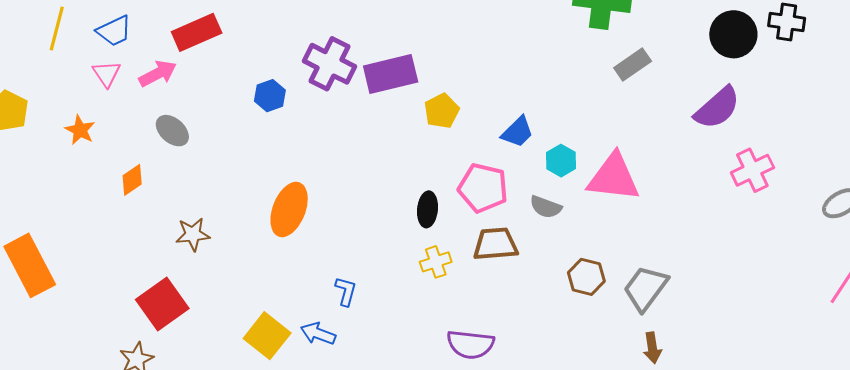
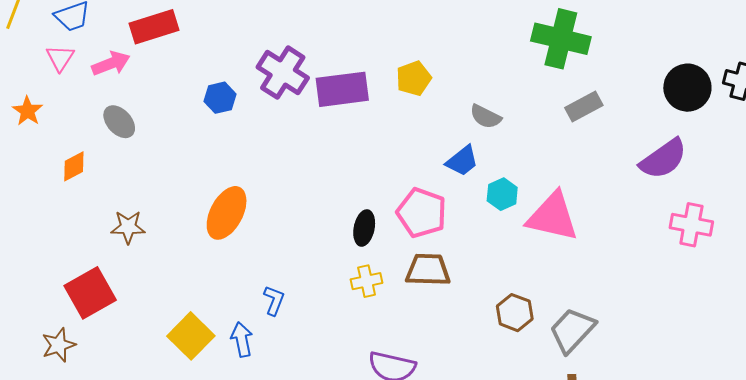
yellow pentagon: (442, 111) -> (414, 78), moved
pink cross: (752, 170) -> (691, 225), turned 30
gray semicircle: (546, 207) -> (486, 117), moved
blue arrow: (318, 334) -> (242, 339), turned 52

